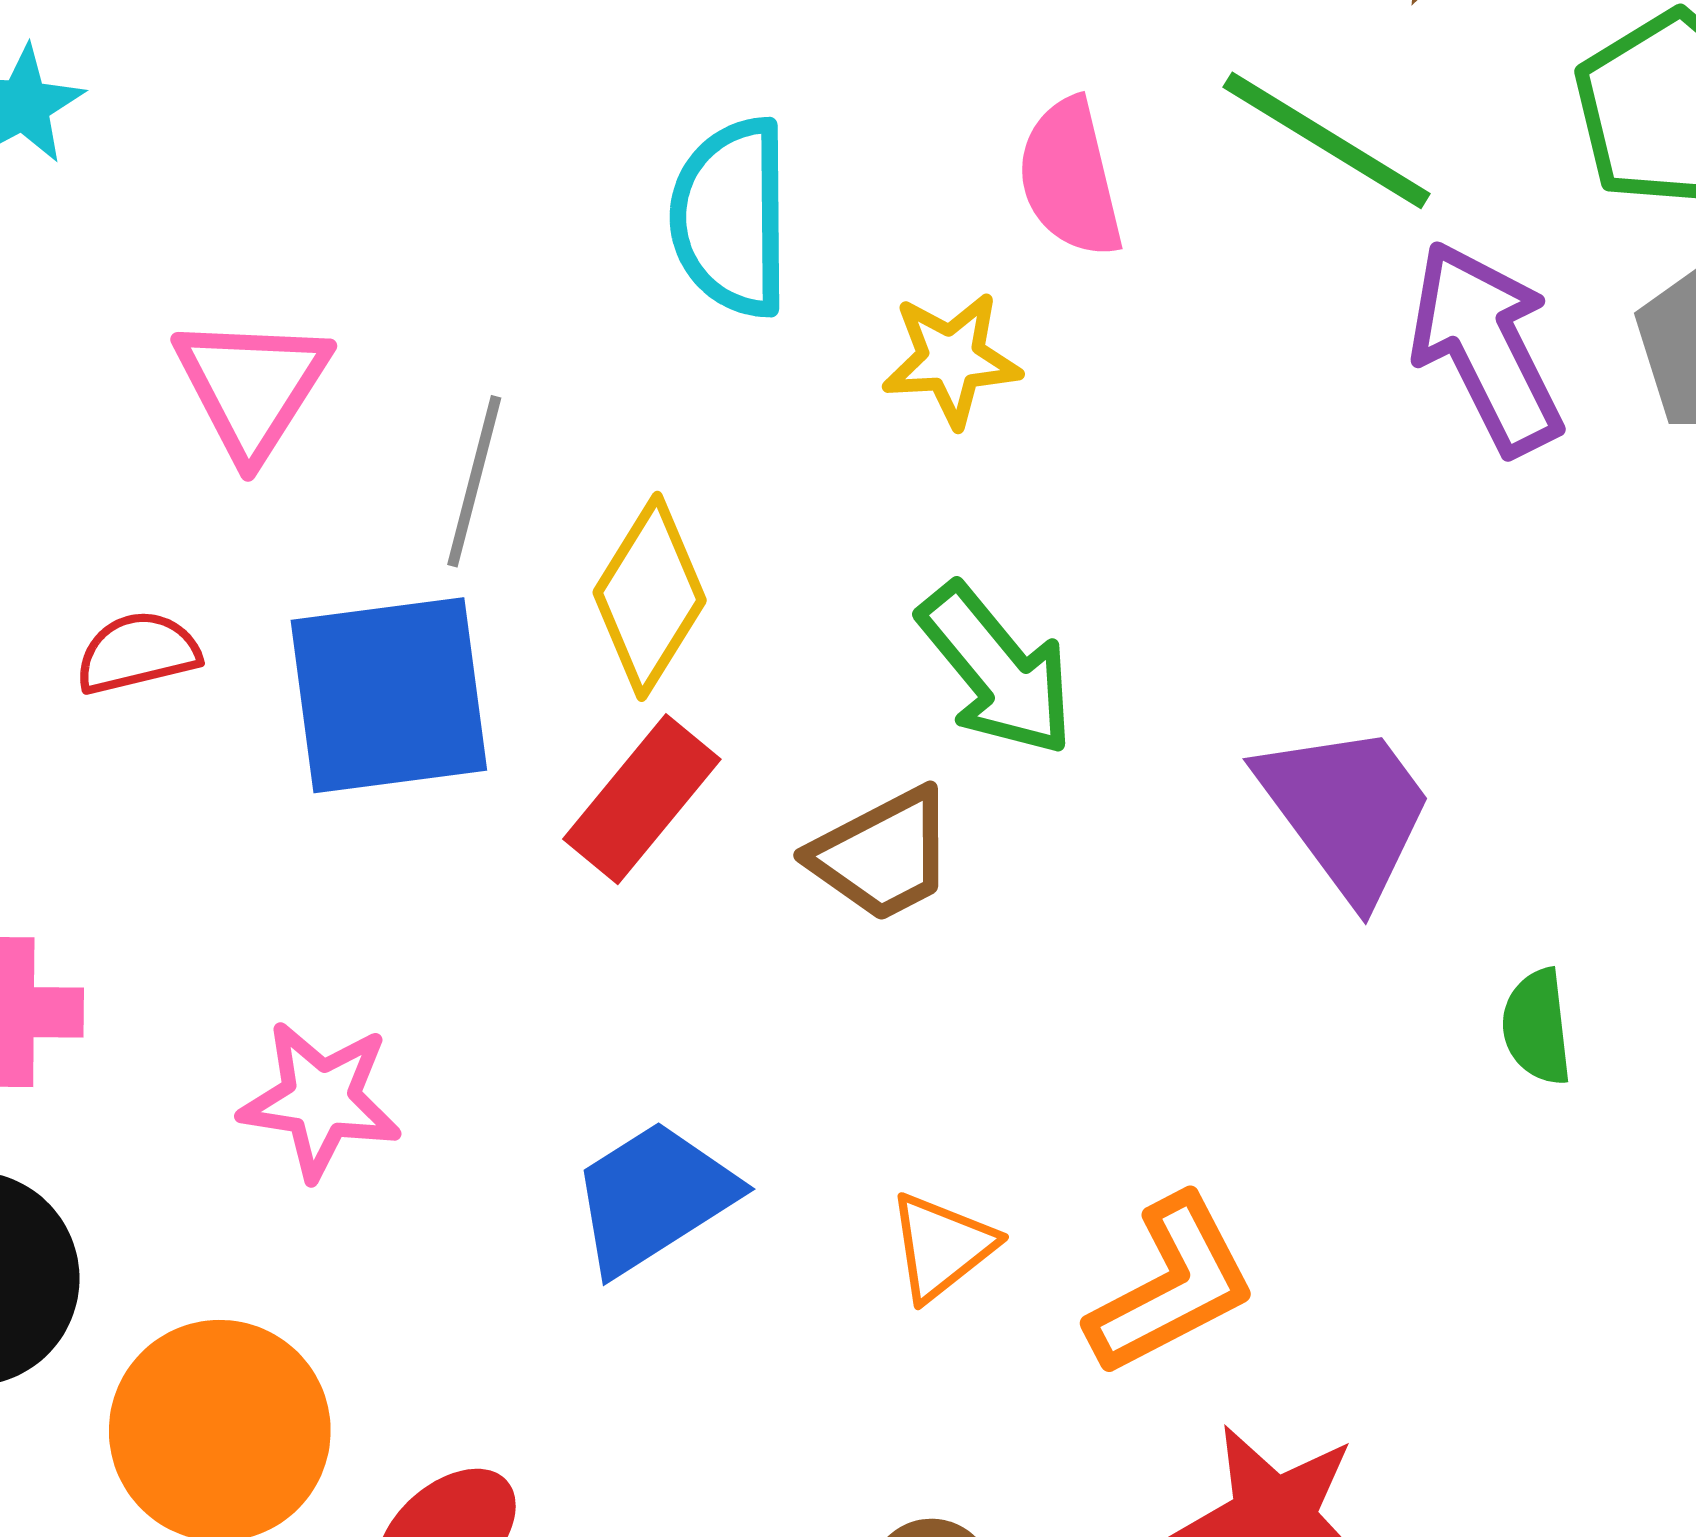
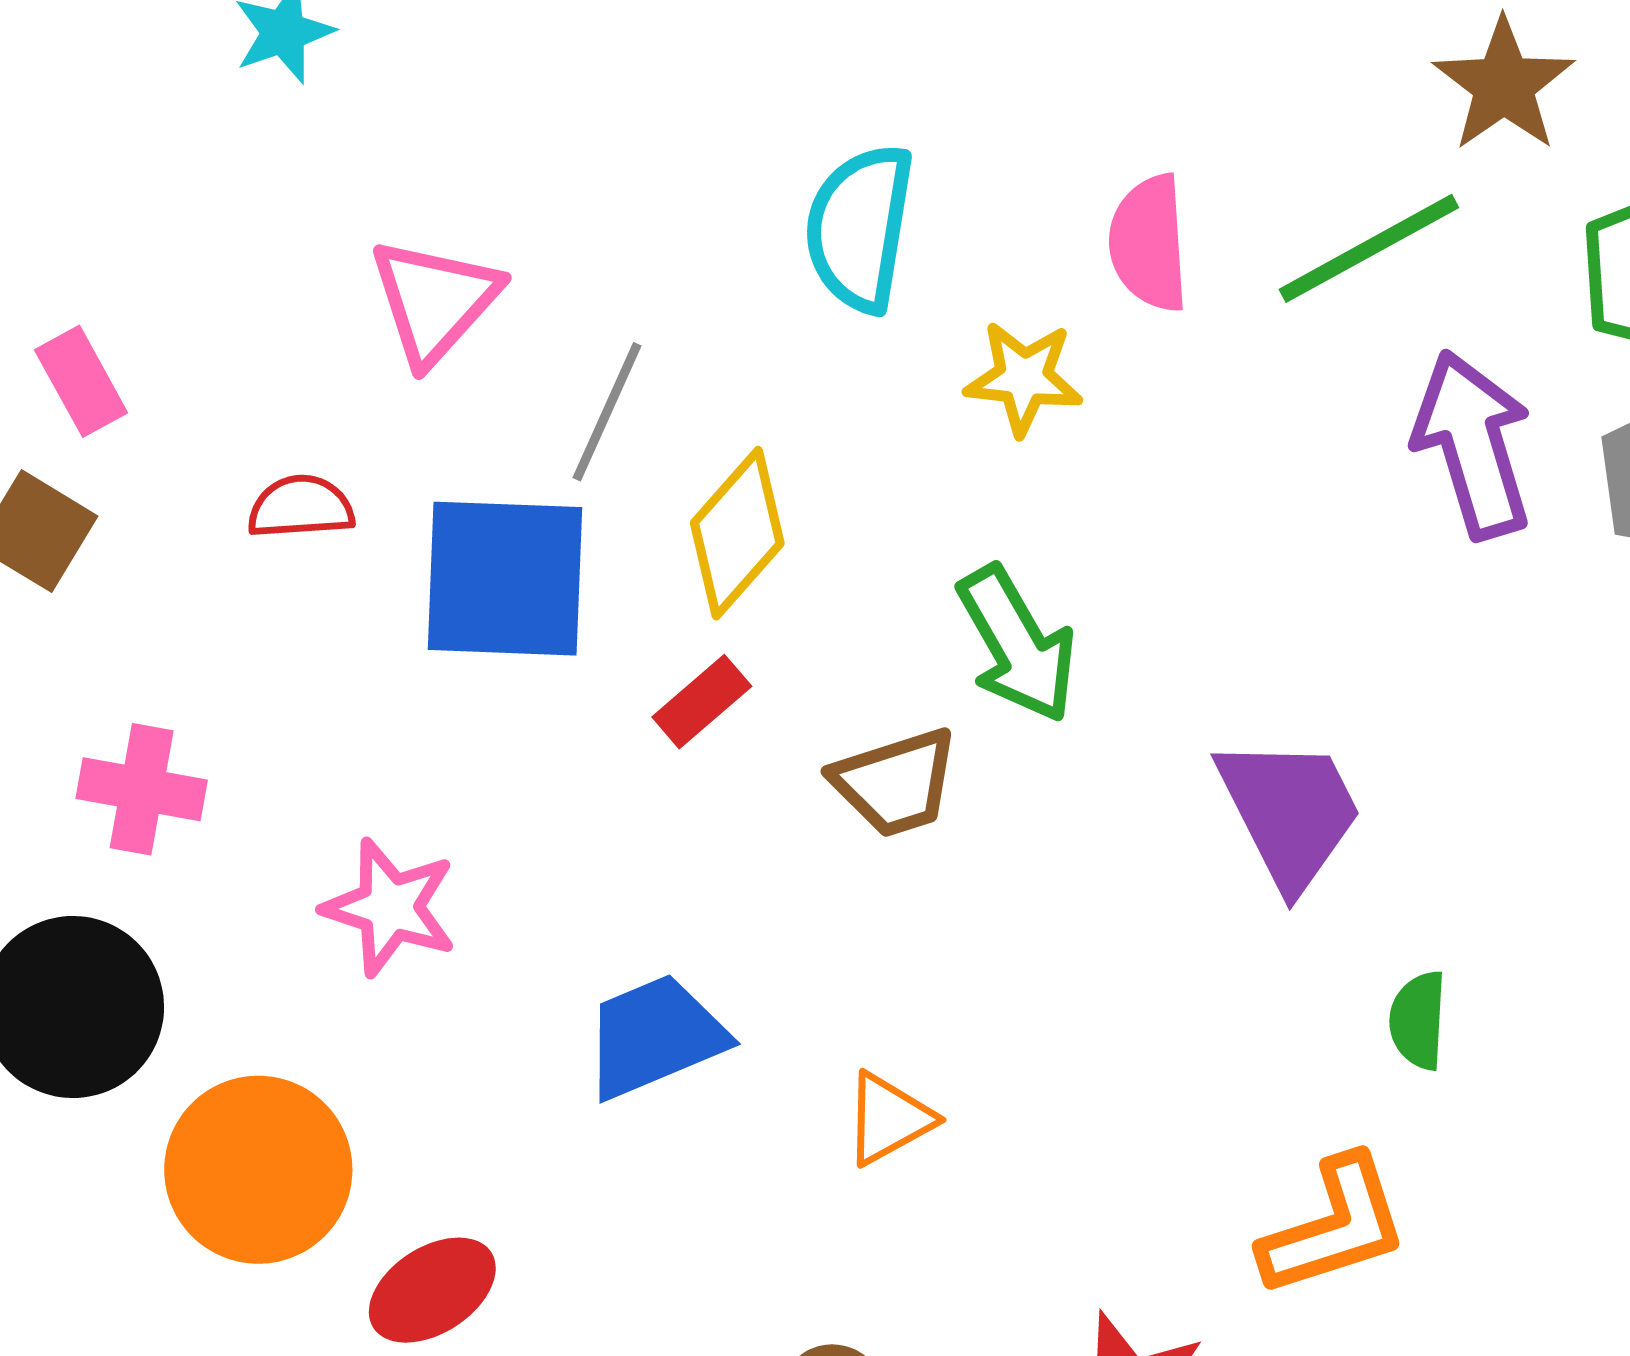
green line: (1327, 140) -> (1369, 248), turned -70
red rectangle: (642, 799) -> (702, 702), size x0.7
orange L-shape: (1172, 1286) -> (1334, 1226), moved

